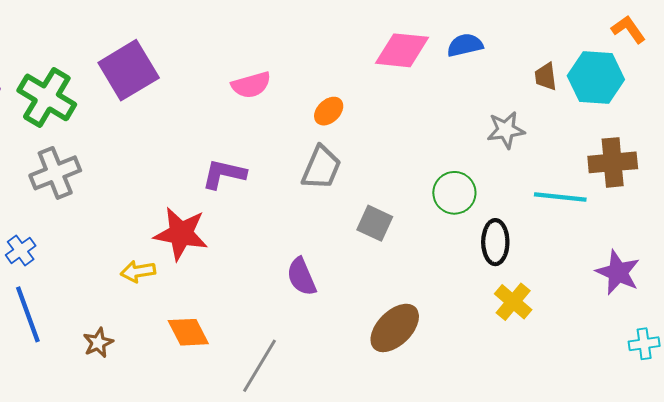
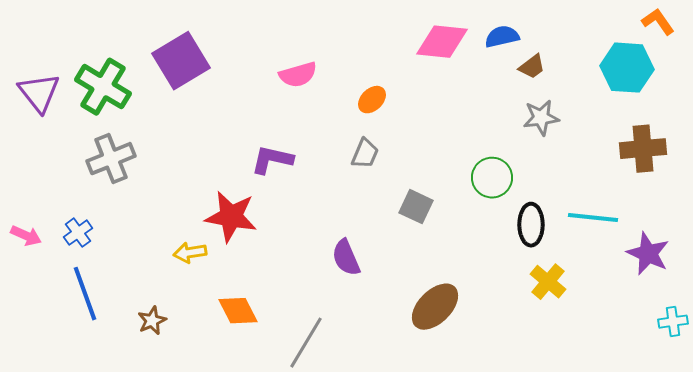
brown trapezoid: (546, 76) -> (532, 67), moved, turned -120
gray trapezoid: (321, 168) -> (365, 154), size x0.7
cyan line: (560, 197) -> (593, 218), moved

